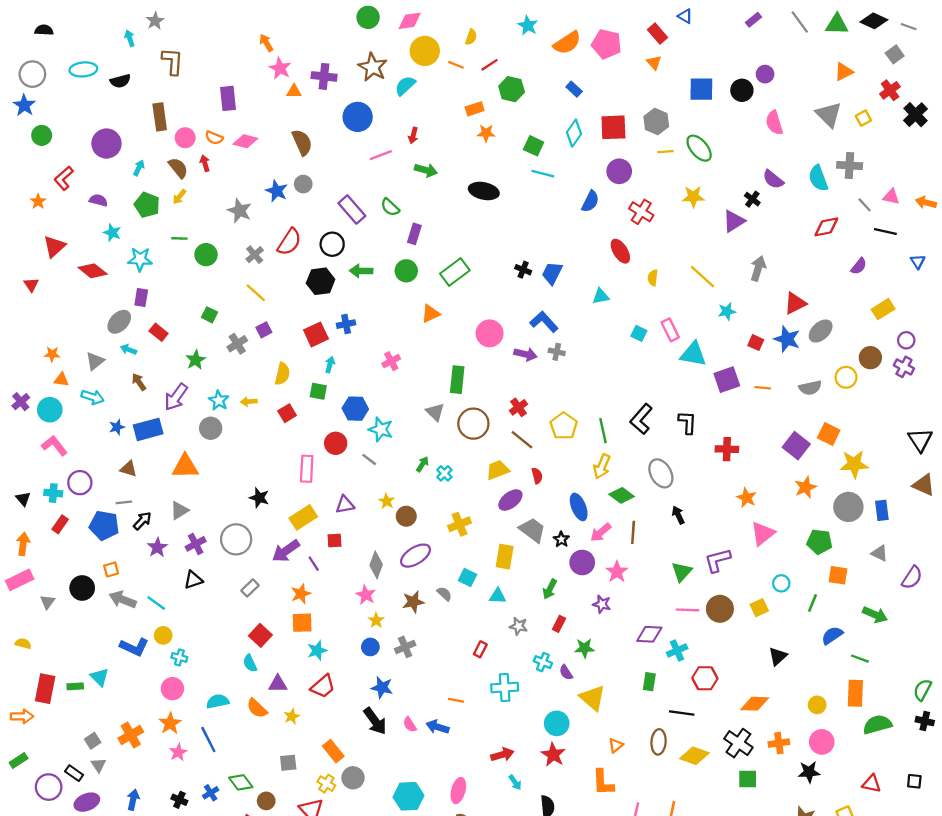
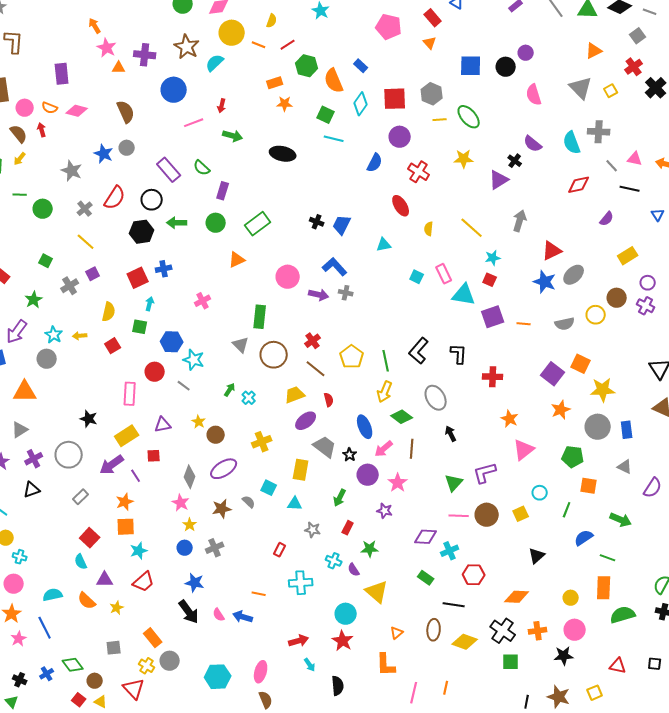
orange semicircle: (567, 43) -> (334, 81), moved, turned 100
red square: (756, 343) -> (490, 280), moved
green rectangle: (649, 682) -> (426, 578), turned -63

